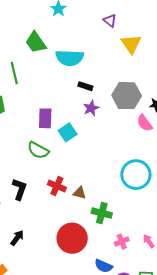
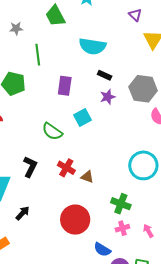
green trapezoid: (36, 42) -> (55, 16), moved
purple rectangle: (45, 118) -> (65, 86), moved
green cross: (102, 213) -> (121, 204), moved

